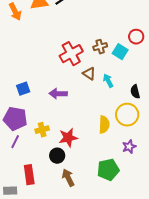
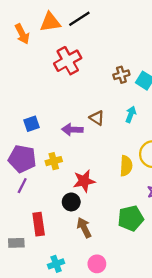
red cross: (71, 54) -> (68, 61), moved
brown triangle: (89, 74) -> (97, 118), moved
cyan arrow: (108, 81) -> (131, 114), turned 48
yellow cross: (42, 130) -> (54, 161), moved

